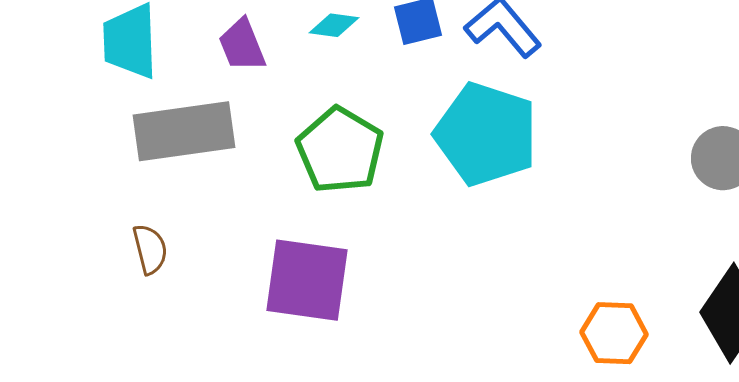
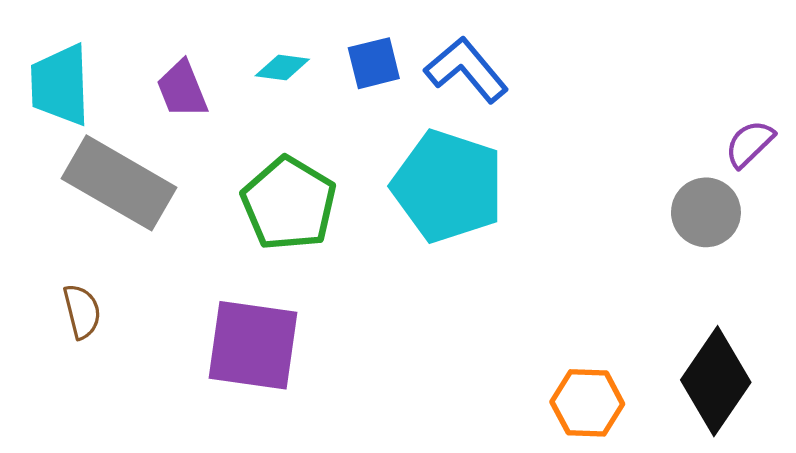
gray rectangle: (184, 131) -> (119, 183), turned 38

